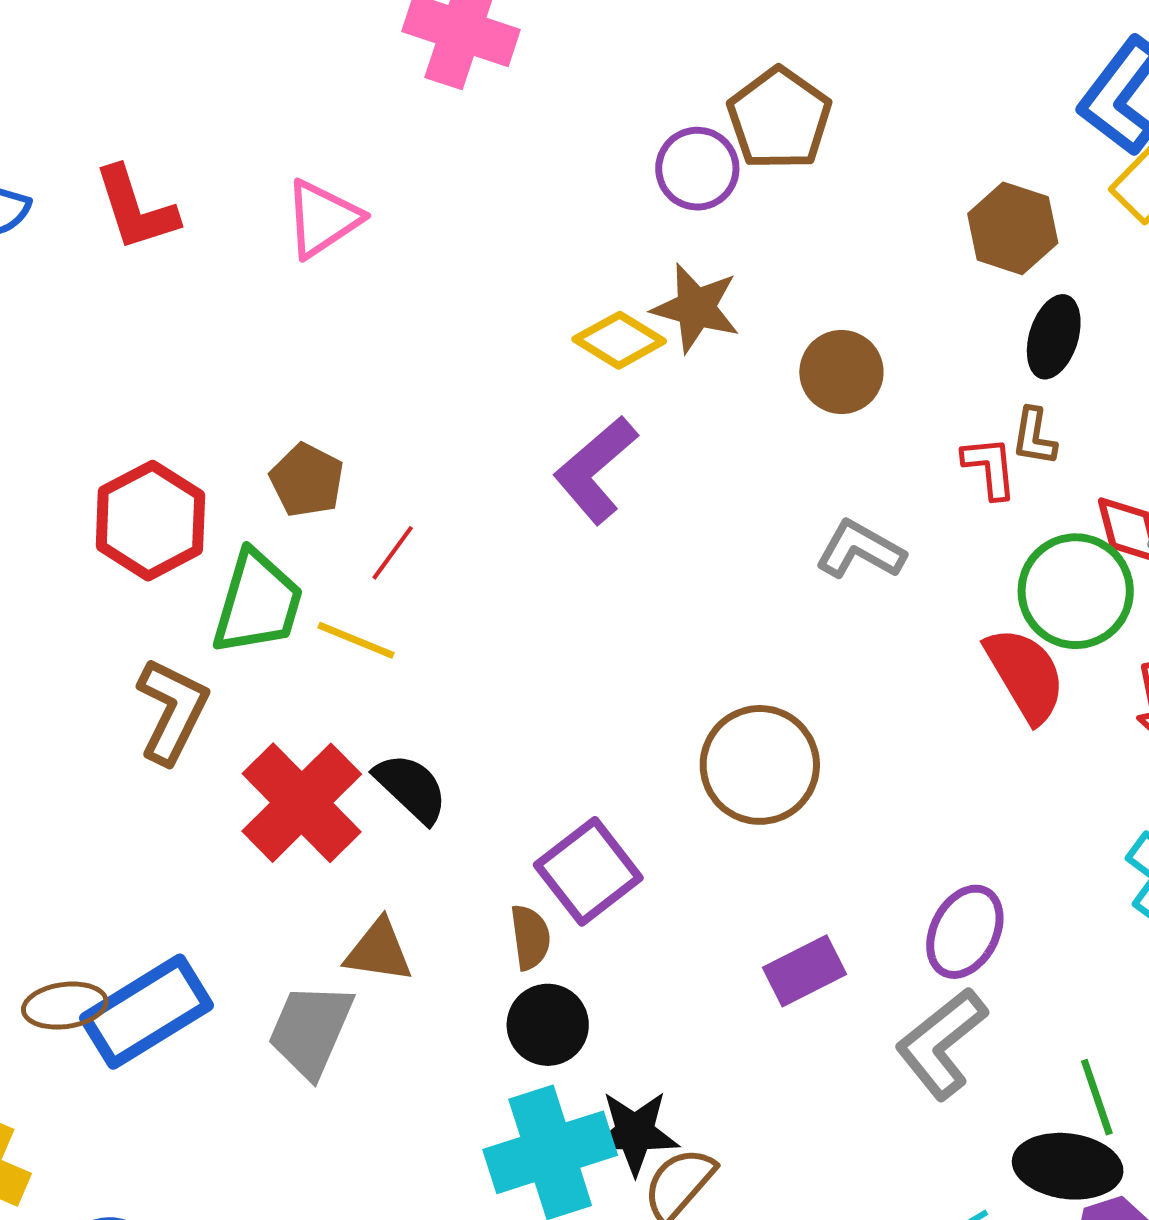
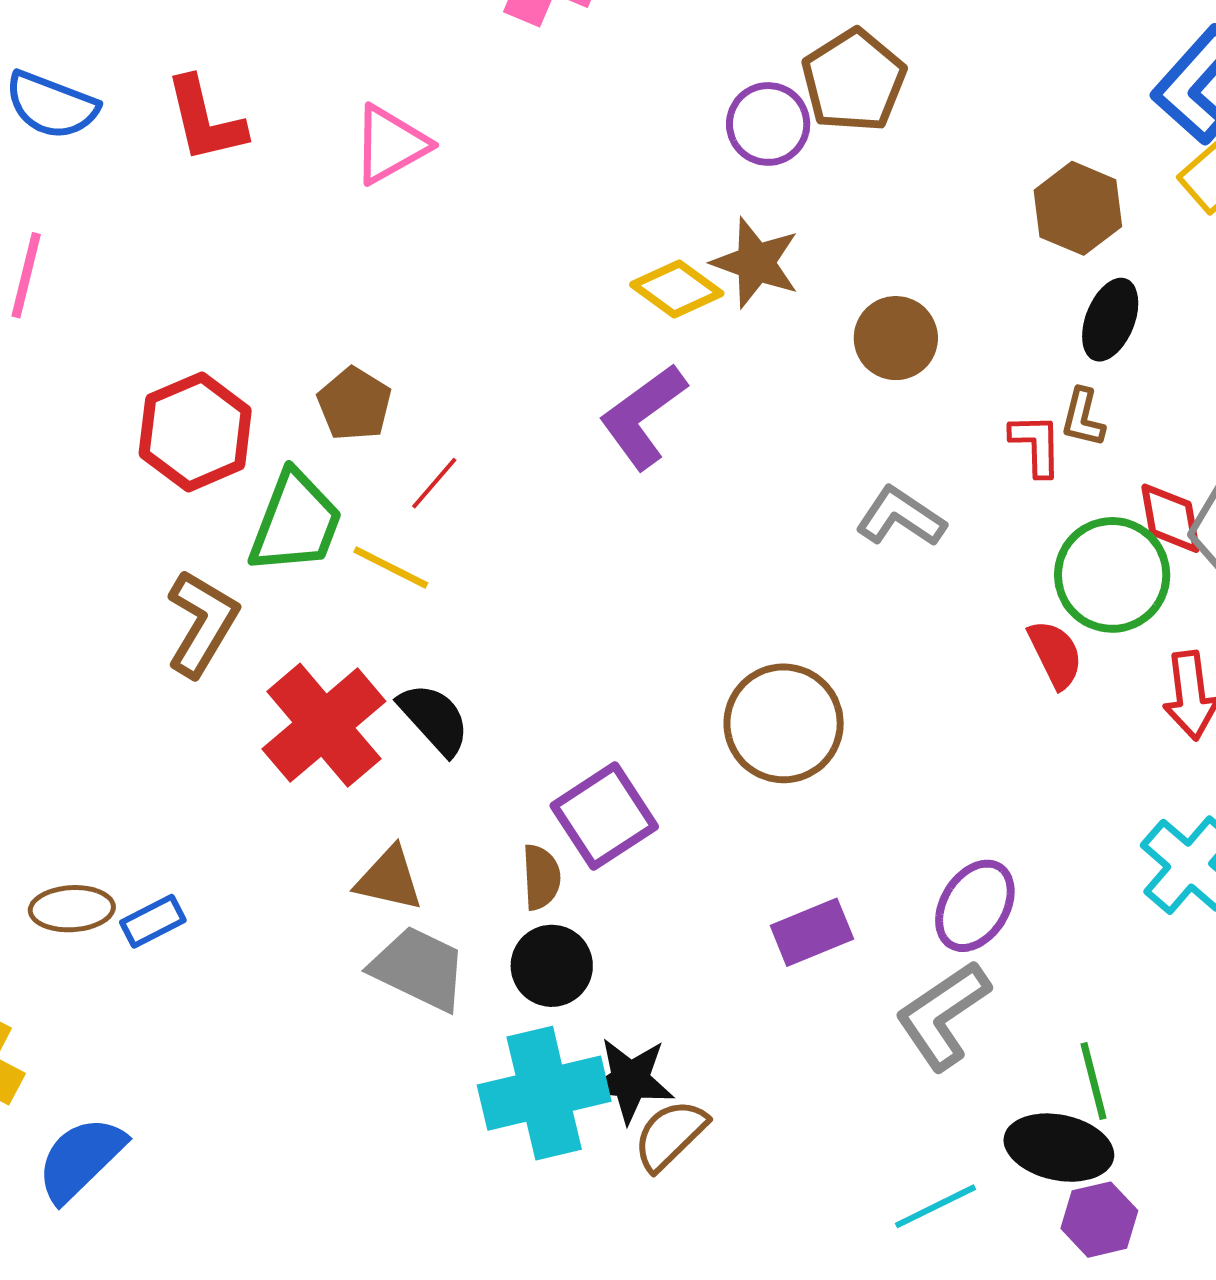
red semicircle: (1025, 675) -> (1055, 654), size x0.7
blue rectangle: (147, 1012) -> (153, 921), size x0.5
gray trapezoid: (311, 1030) -> (419, 968), moved, turned 88

